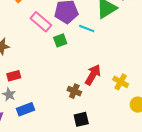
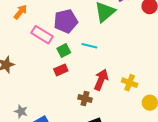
cyan line: (87, 28) -> (89, 46), moved
red rectangle: (14, 76) -> (61, 70), moved

